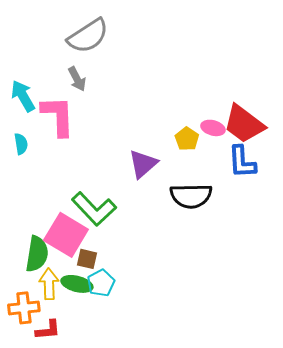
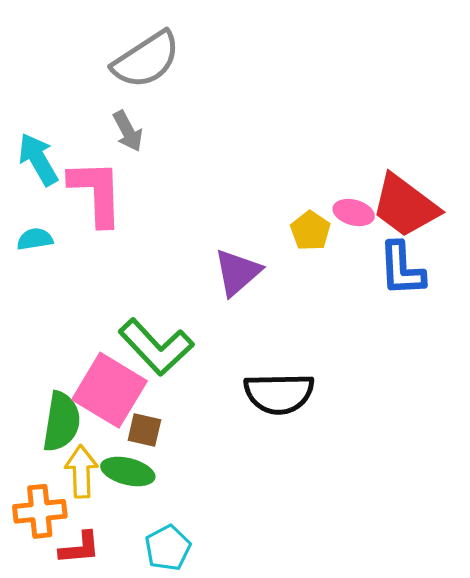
cyan semicircle: (21, 144) -> (35, 239), turned -90
black semicircle: (191, 196) -> (279, 393), moved
cyan pentagon: (101, 283) -> (168, 548), moved

